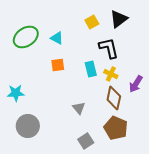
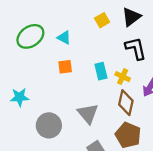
black L-shape: (109, 48) -> (136, 48), moved
gray triangle: (79, 108) -> (88, 113), size x1.5
gray circle: (28, 126) -> (49, 125), moved

